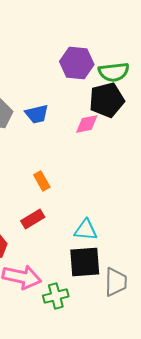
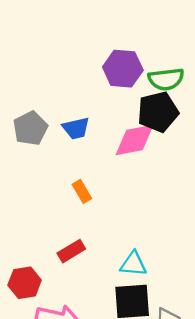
pink diamond: (87, 124) -> (134, 140), size x1.5
orange rectangle: (42, 181) -> (82, 191), moved

